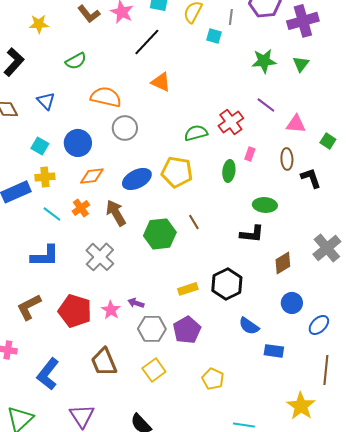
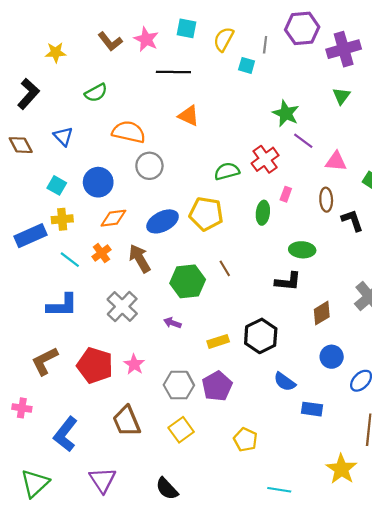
black line: (147, 42) -> (173, 72), turned 48
green star: (264, 61) -> (286, 113), moved, turned 30
purple arrow: (136, 303) -> (172, 323), moved

